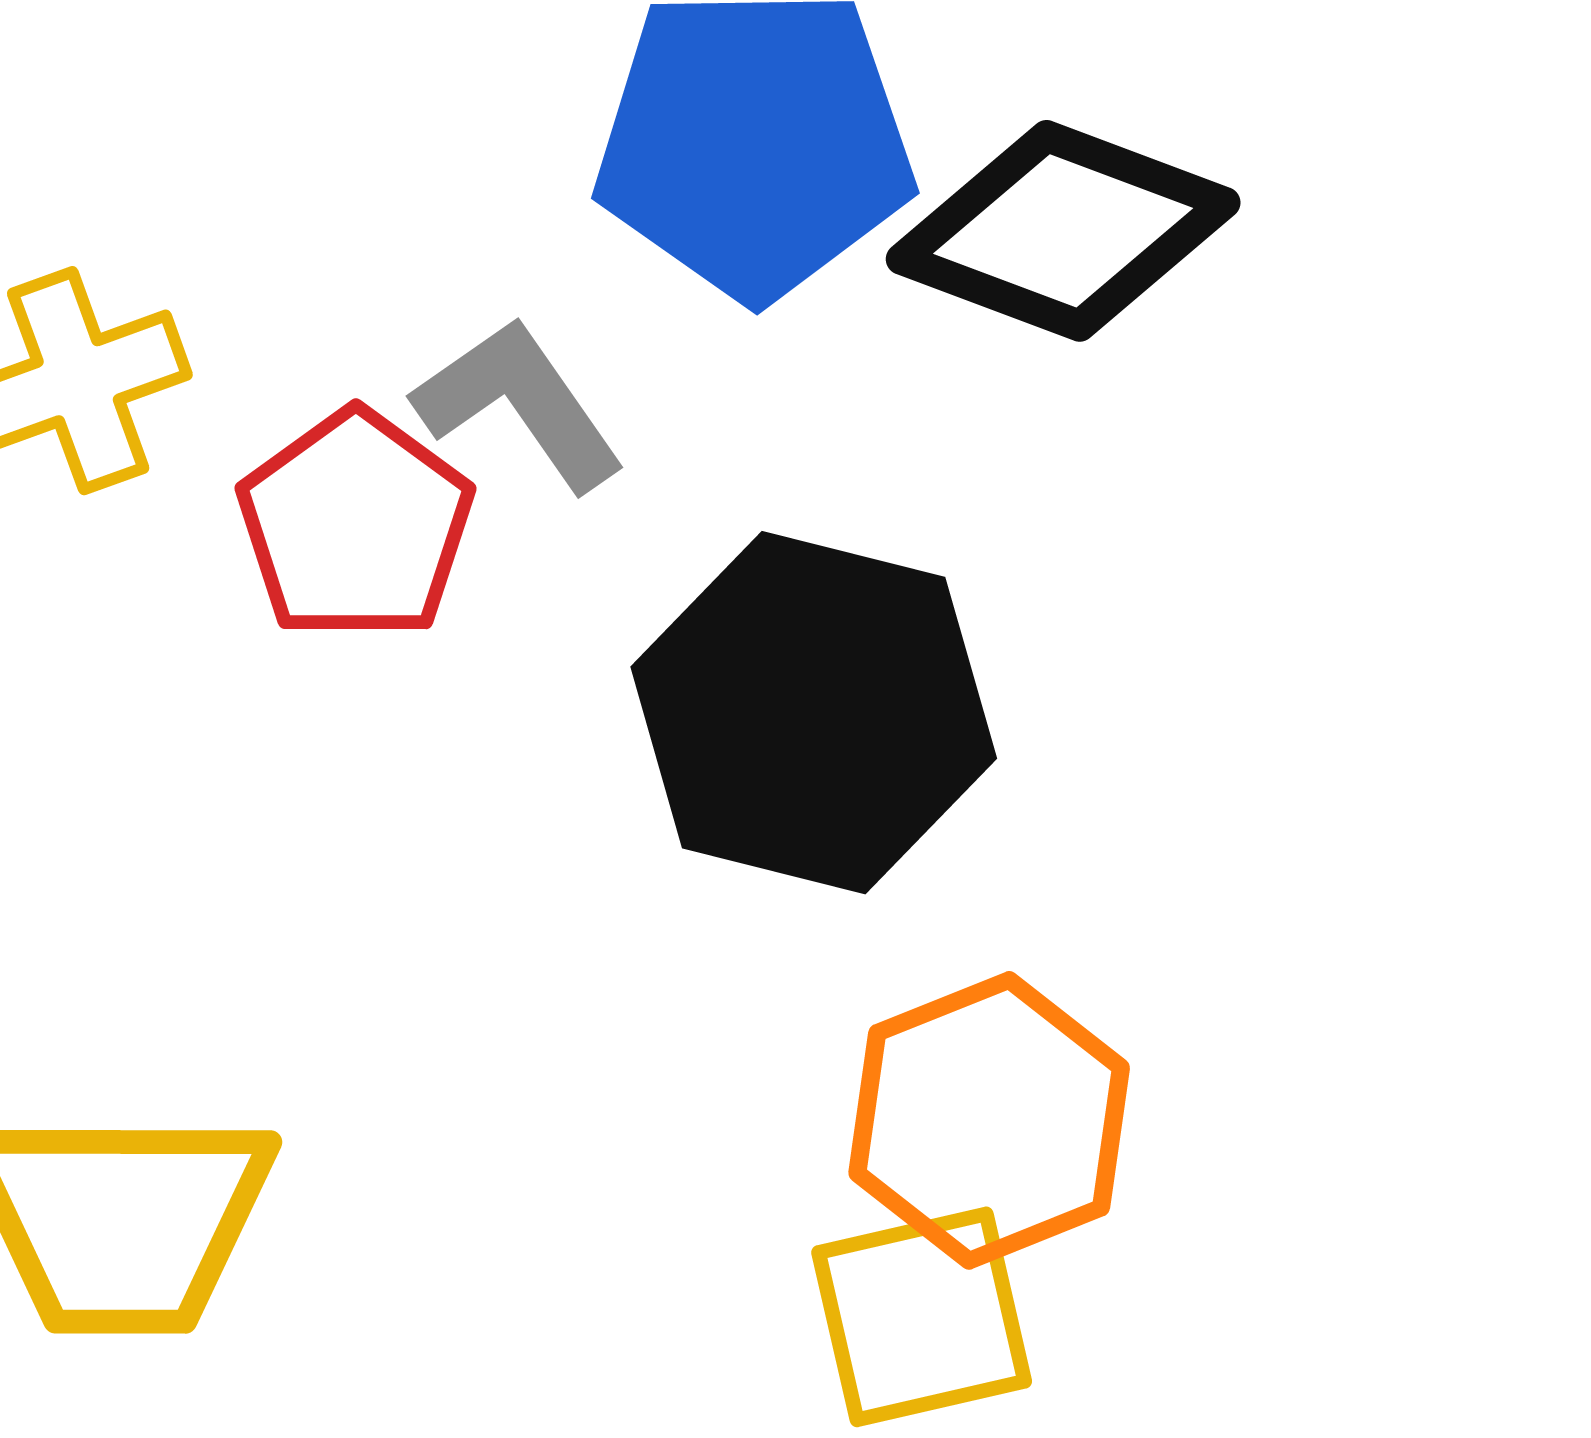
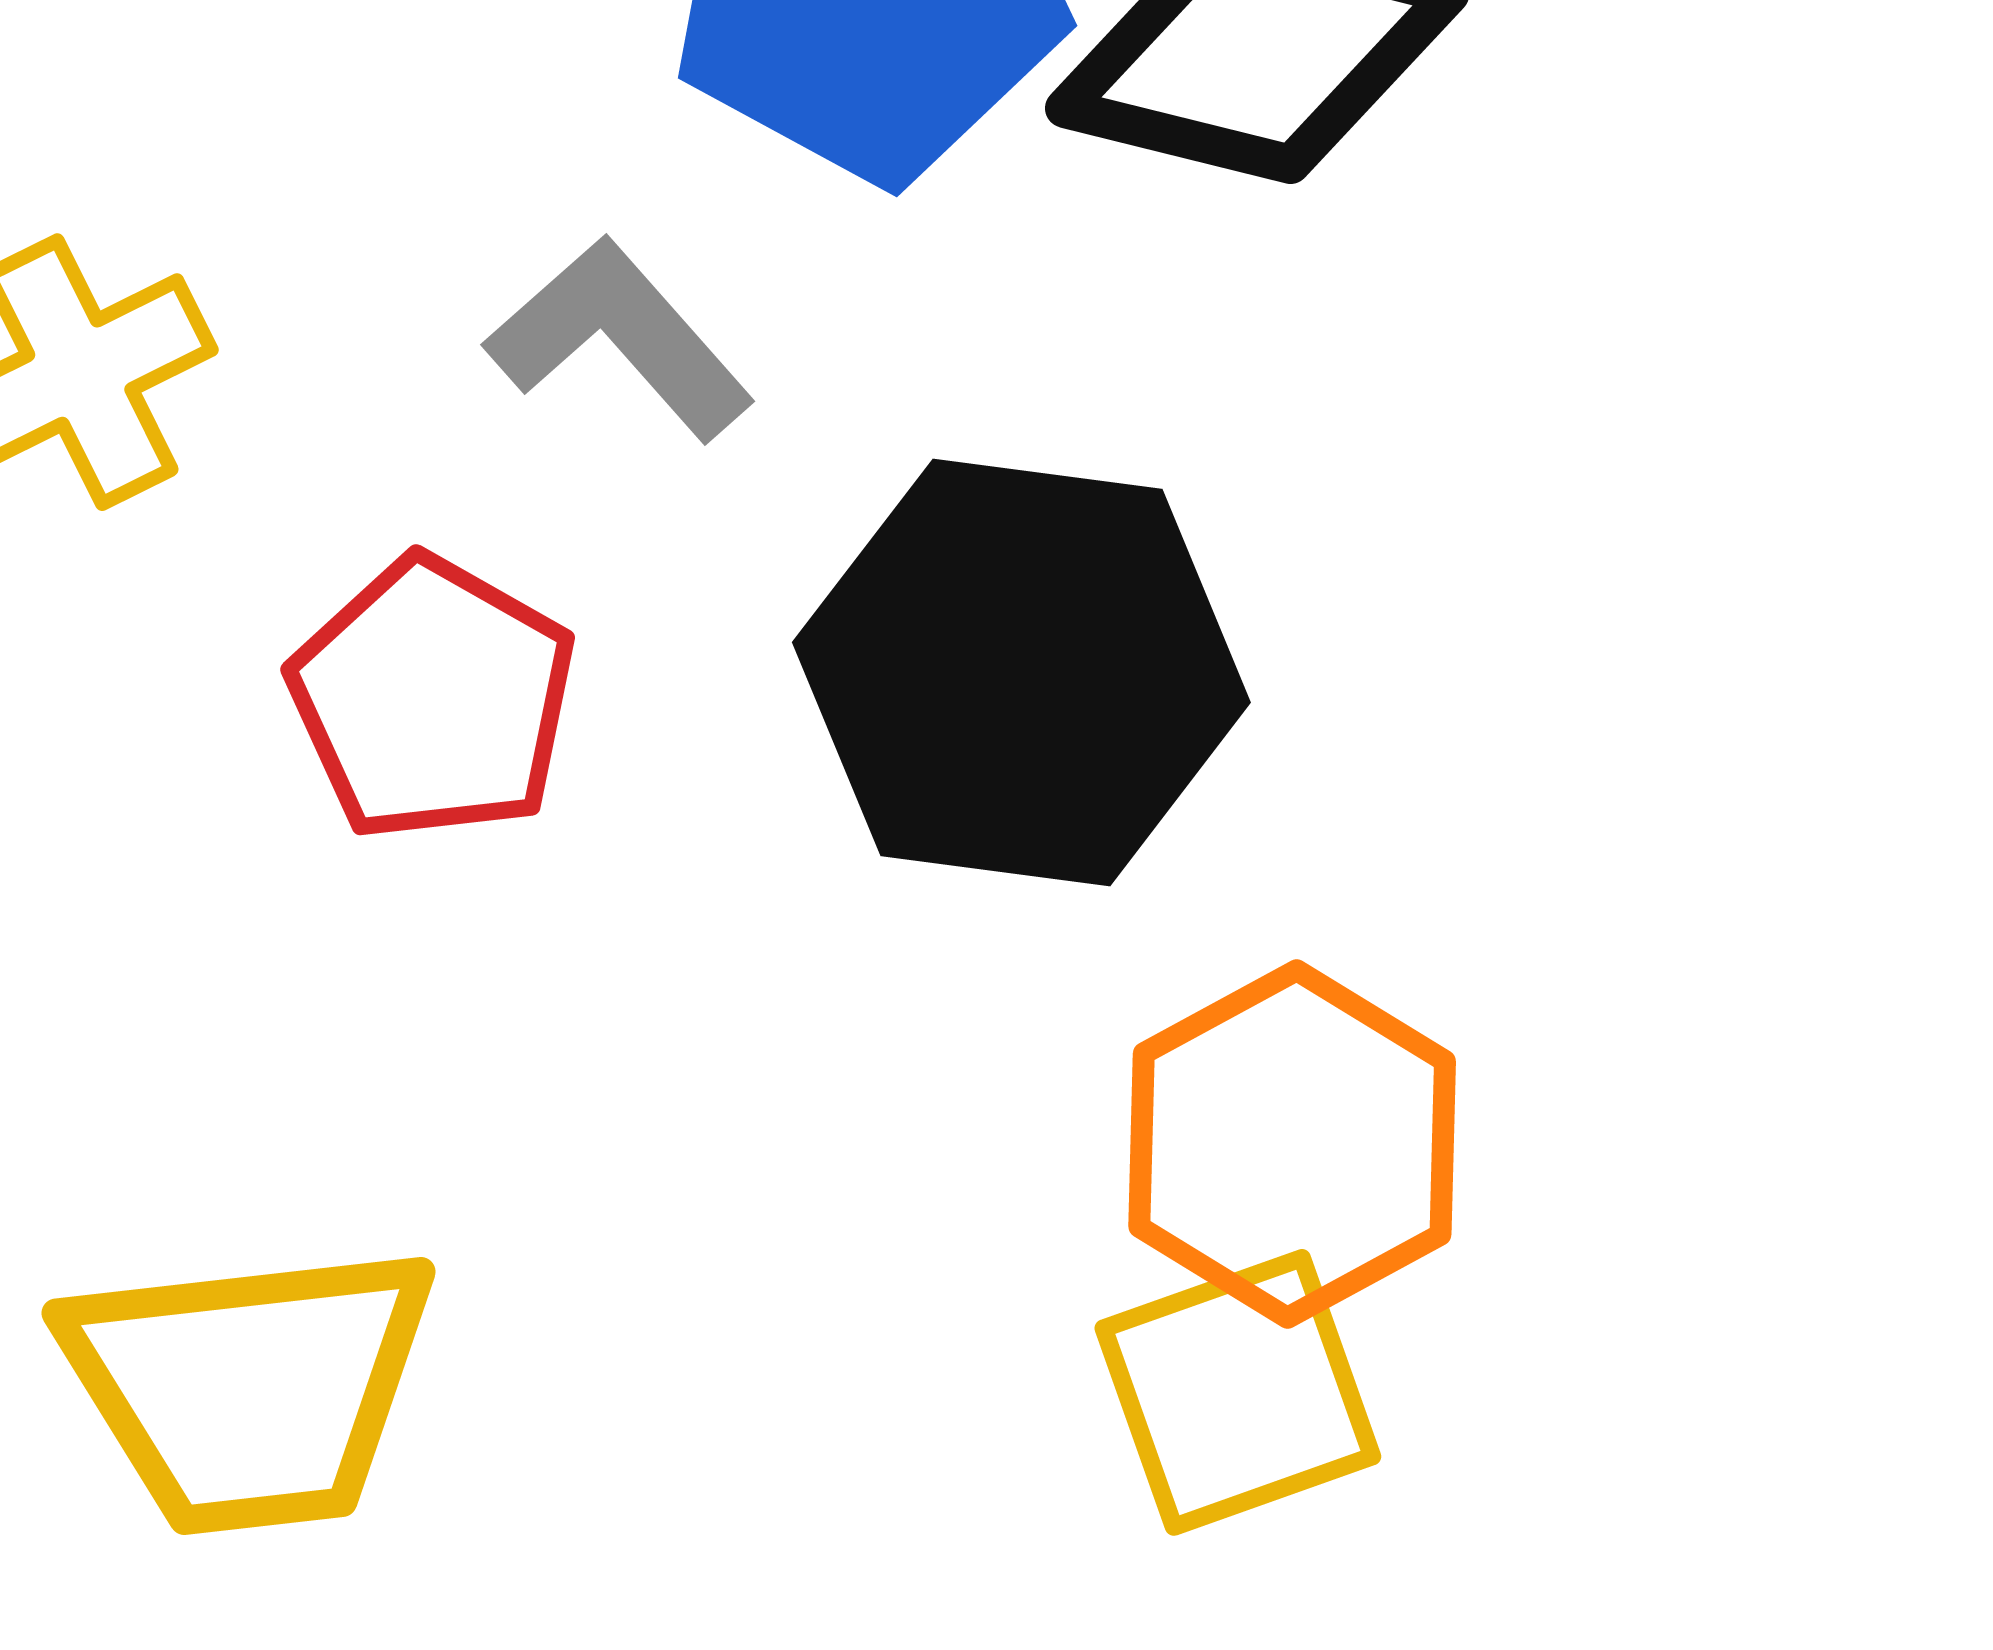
red pentagon: (356, 525) -> (433, 699), moved

